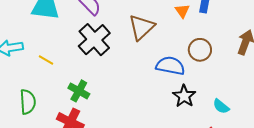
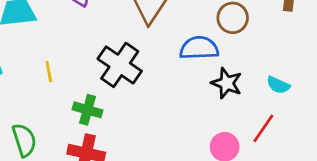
black cross: (94, 40) -> (120, 65), moved
yellow line: (46, 60) -> (49, 72), moved, turned 63

